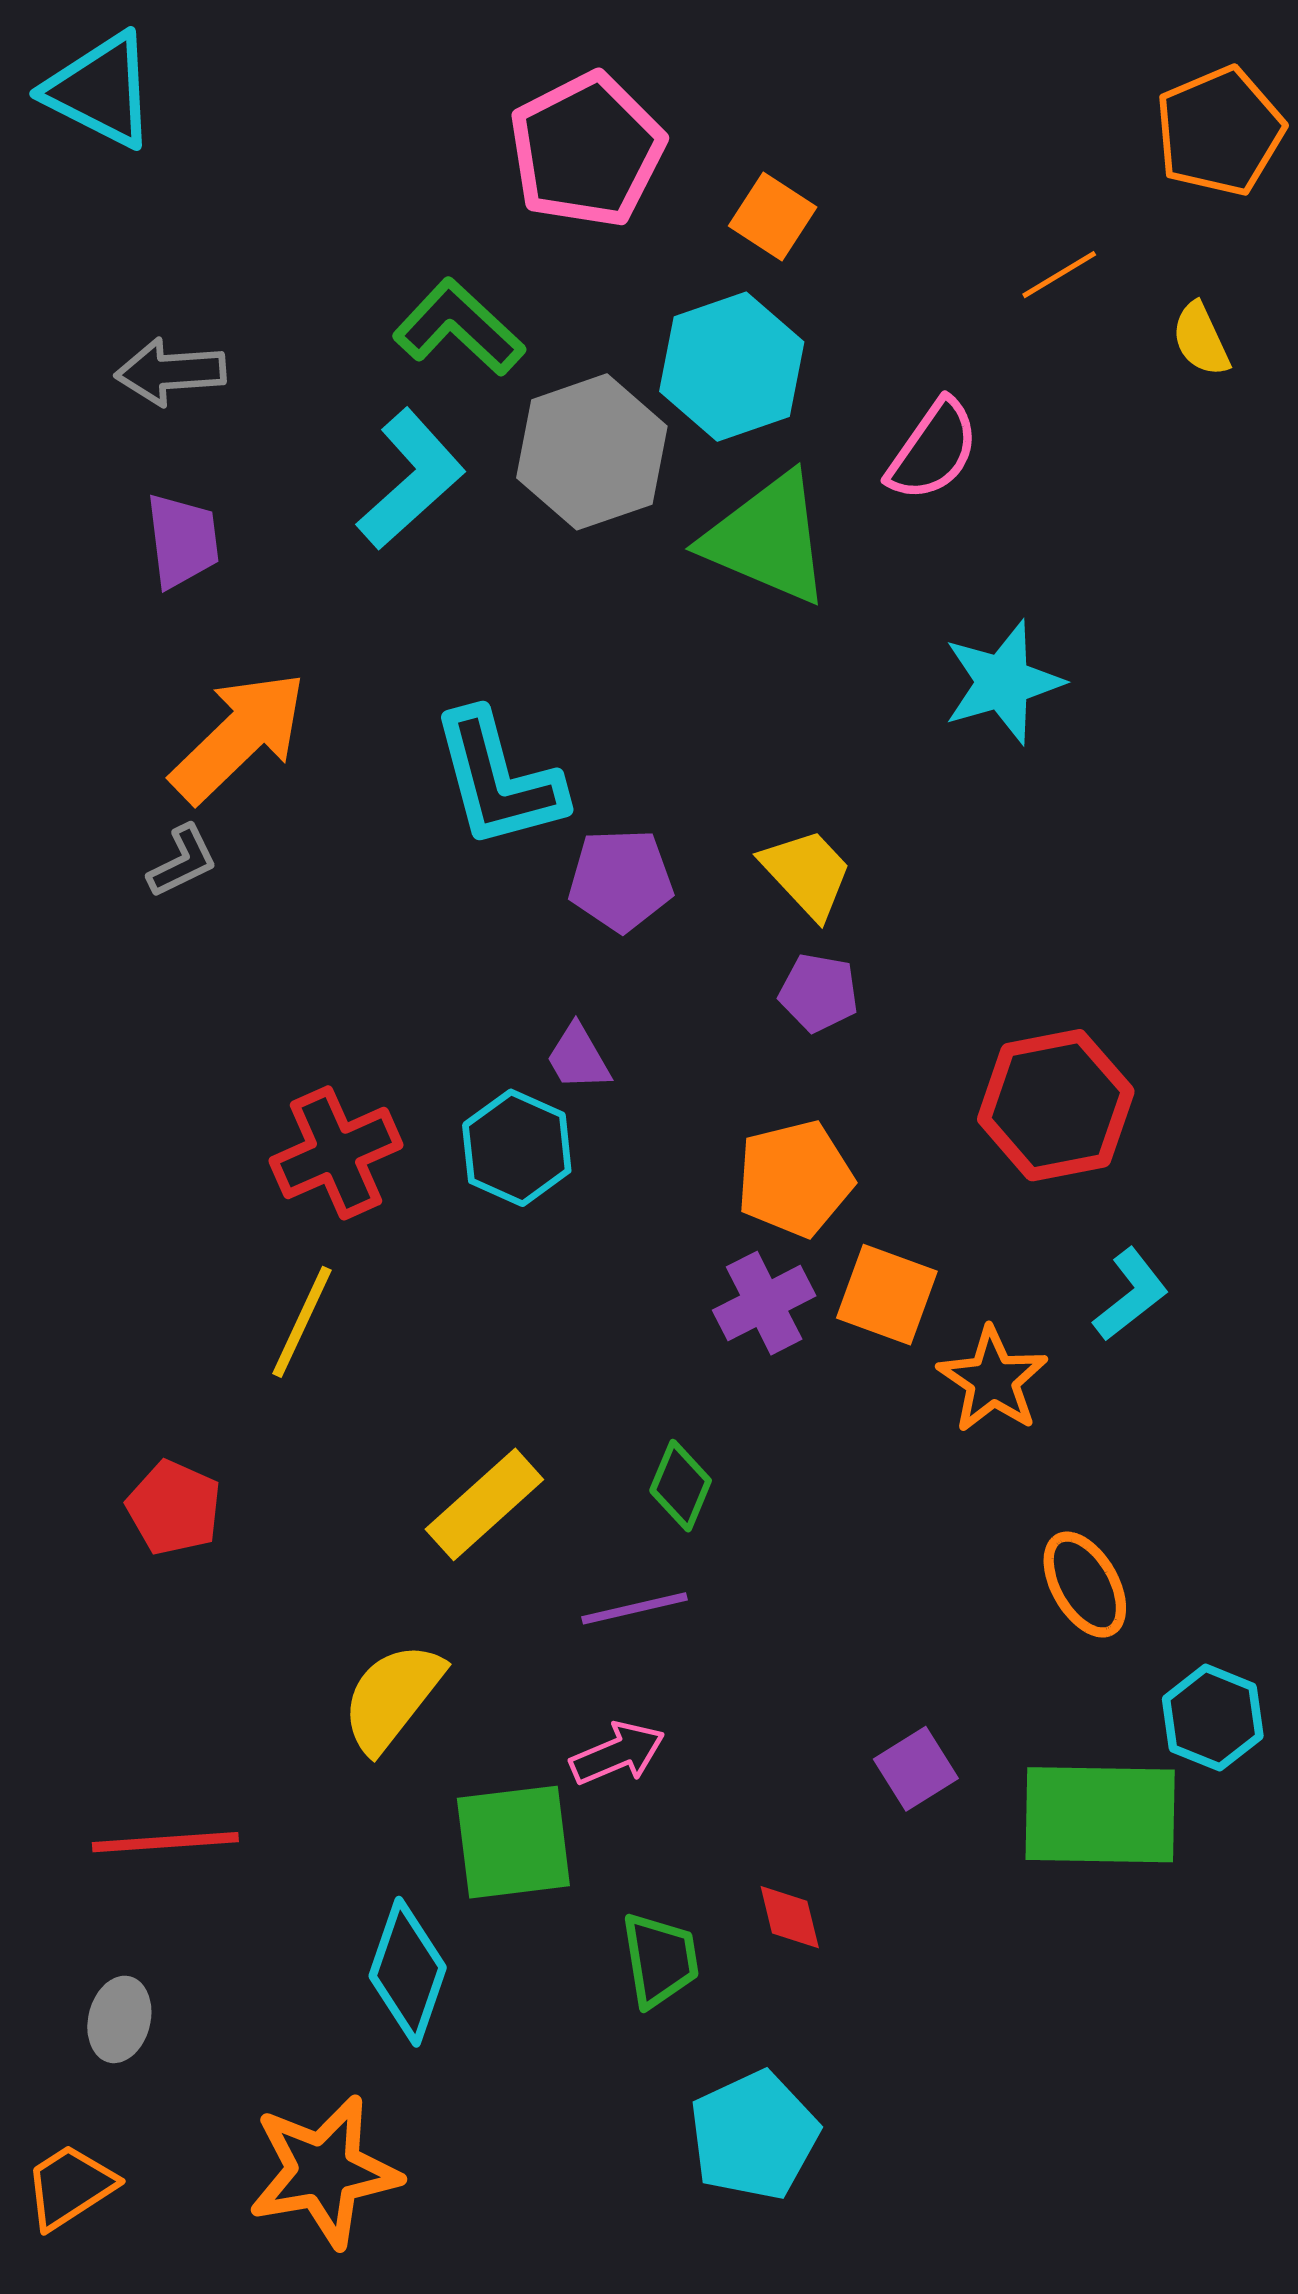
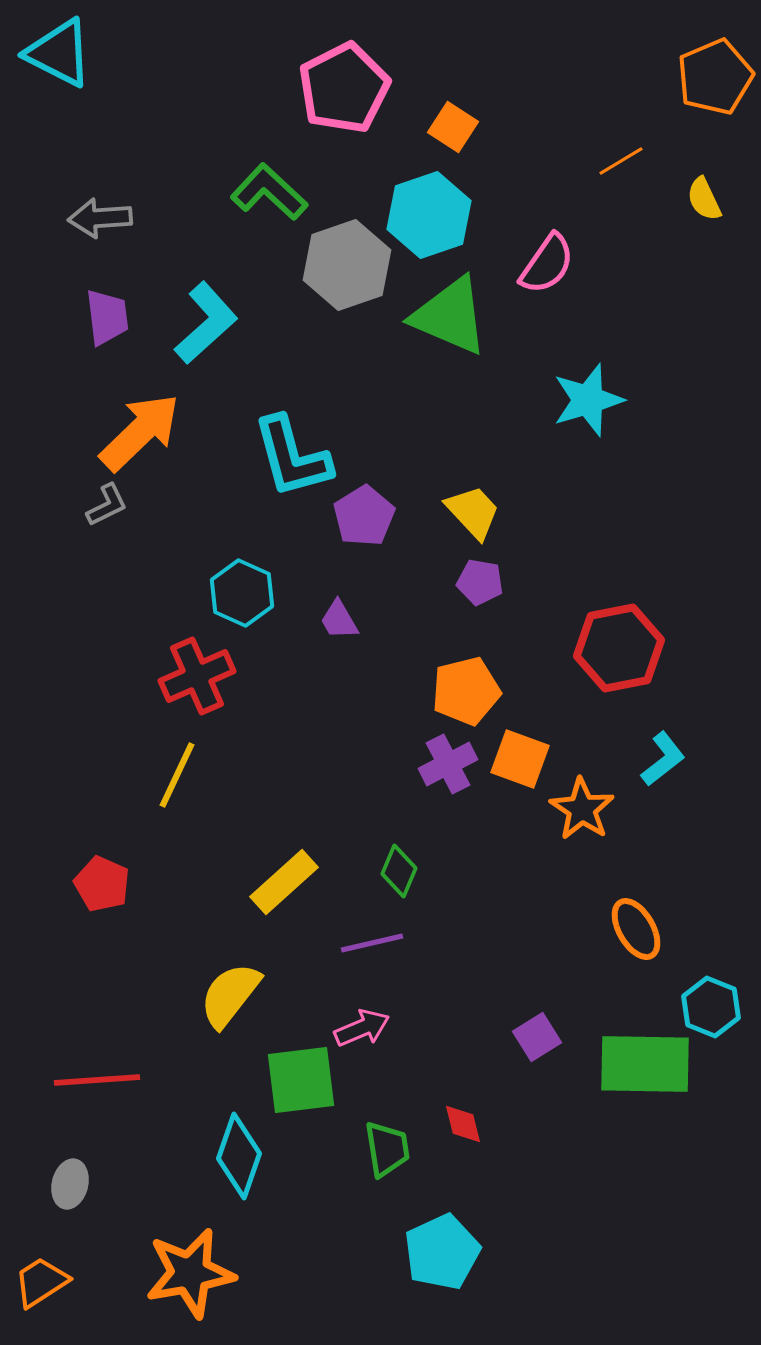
cyan L-shape: (411, 479) -> (206, 323), moved
purple pentagon: (621, 880) -> (364, 516), turned -30
cyan hexagon: (517, 1148) -> (242, 593), moved

